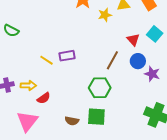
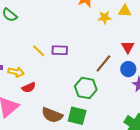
brown semicircle: (72, 121) -> (52, 115), size x1.5

